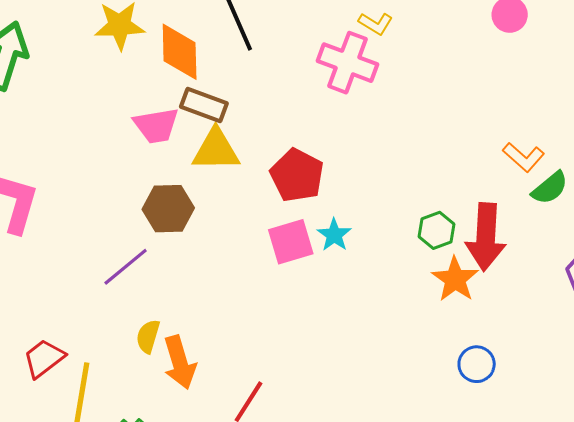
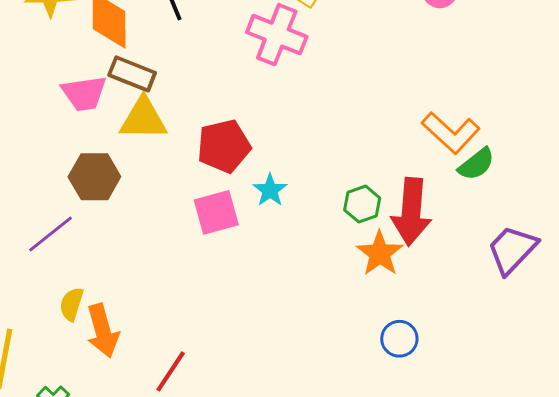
orange L-shape: (524, 157) -> (451, 133), size x1.4
red pentagon: (297, 175) -> (224, 146), turned 30
cyan star: (334, 235) -> (270, 190), moved

